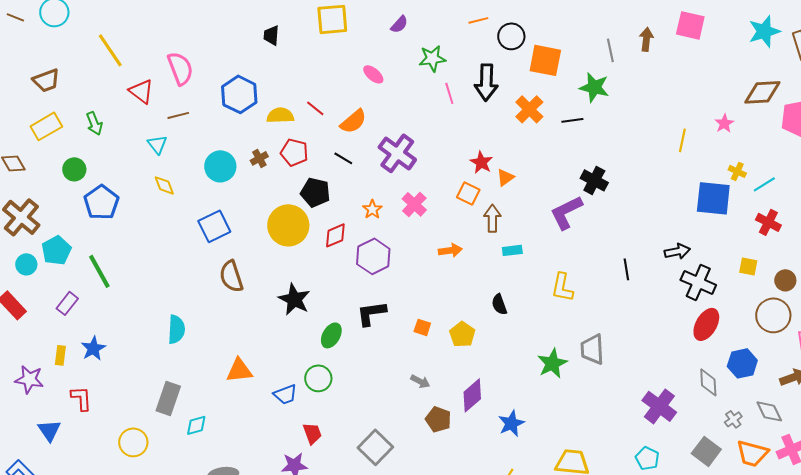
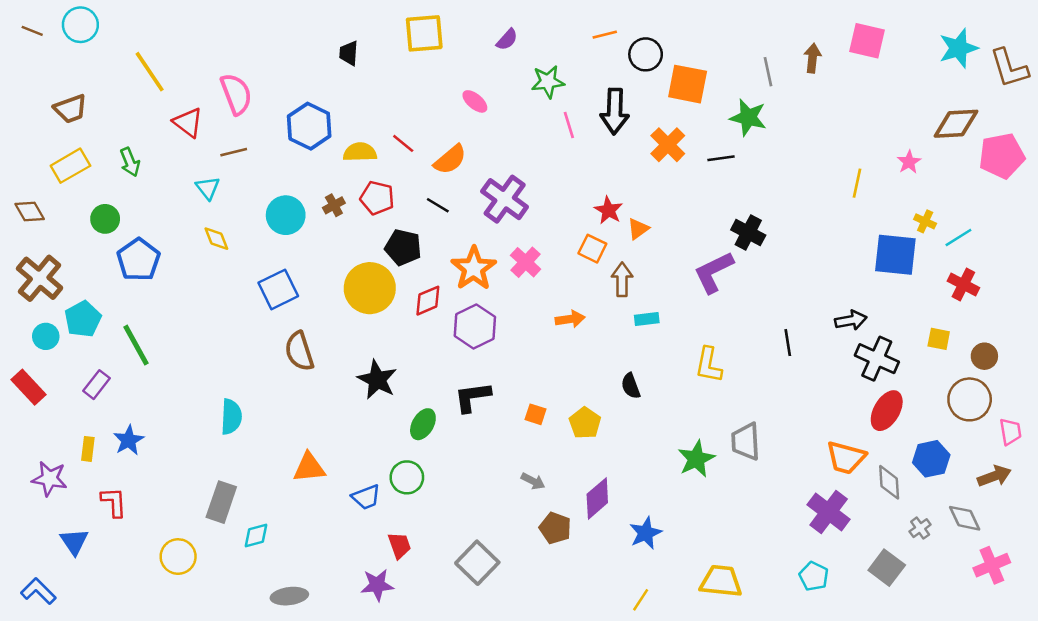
orange star: (372, 209) -> (474, 268), size x1.8
orange trapezoid: (752, 453) -> (846, 458), moved

